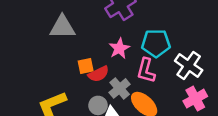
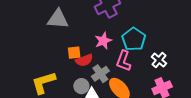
cyan pentagon: (156, 43) -> (134, 39), turned 30
white cross: (189, 66) -> (159, 60), size x0.7

